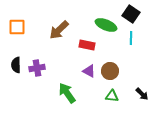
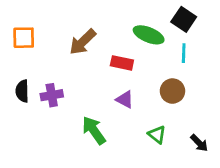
brown circle: (110, 71) -> (172, 91), moved
black arrow: (142, 94) -> (199, 143), moved
green triangle: (112, 96) -> (157, 135), turned 32

